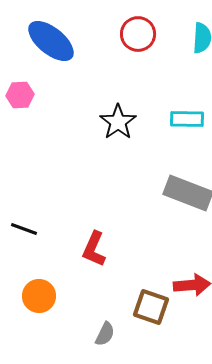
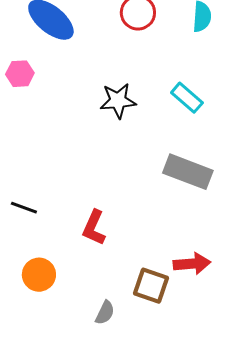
cyan rectangle: (187, 119) -> (187, 98), turned 40
black star: (118, 122) -> (118, 101), turned 30

